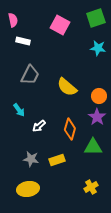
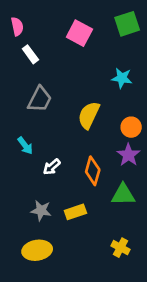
white rectangle: (23, 41) -> (30, 54), turned 40
cyan star: (98, 48) -> (122, 78), moved
yellow semicircle: (67, 87) -> (89, 115), turned 75
yellow cross: (91, 187) -> (120, 248), turned -32

